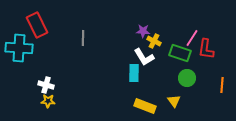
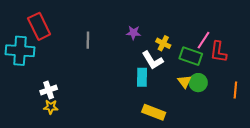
purple star: (143, 31) -> (133, 33), moved
white cross: (46, 85) -> (49, 90), turned -35
yellow triangle: (174, 101) -> (184, 82), moved

